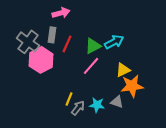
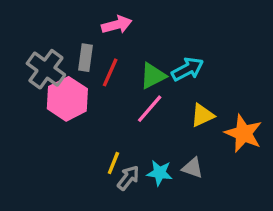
pink arrow: (61, 13) -> (117, 25), moved
orange star: (132, 86) -> (244, 133), moved, turned 30

